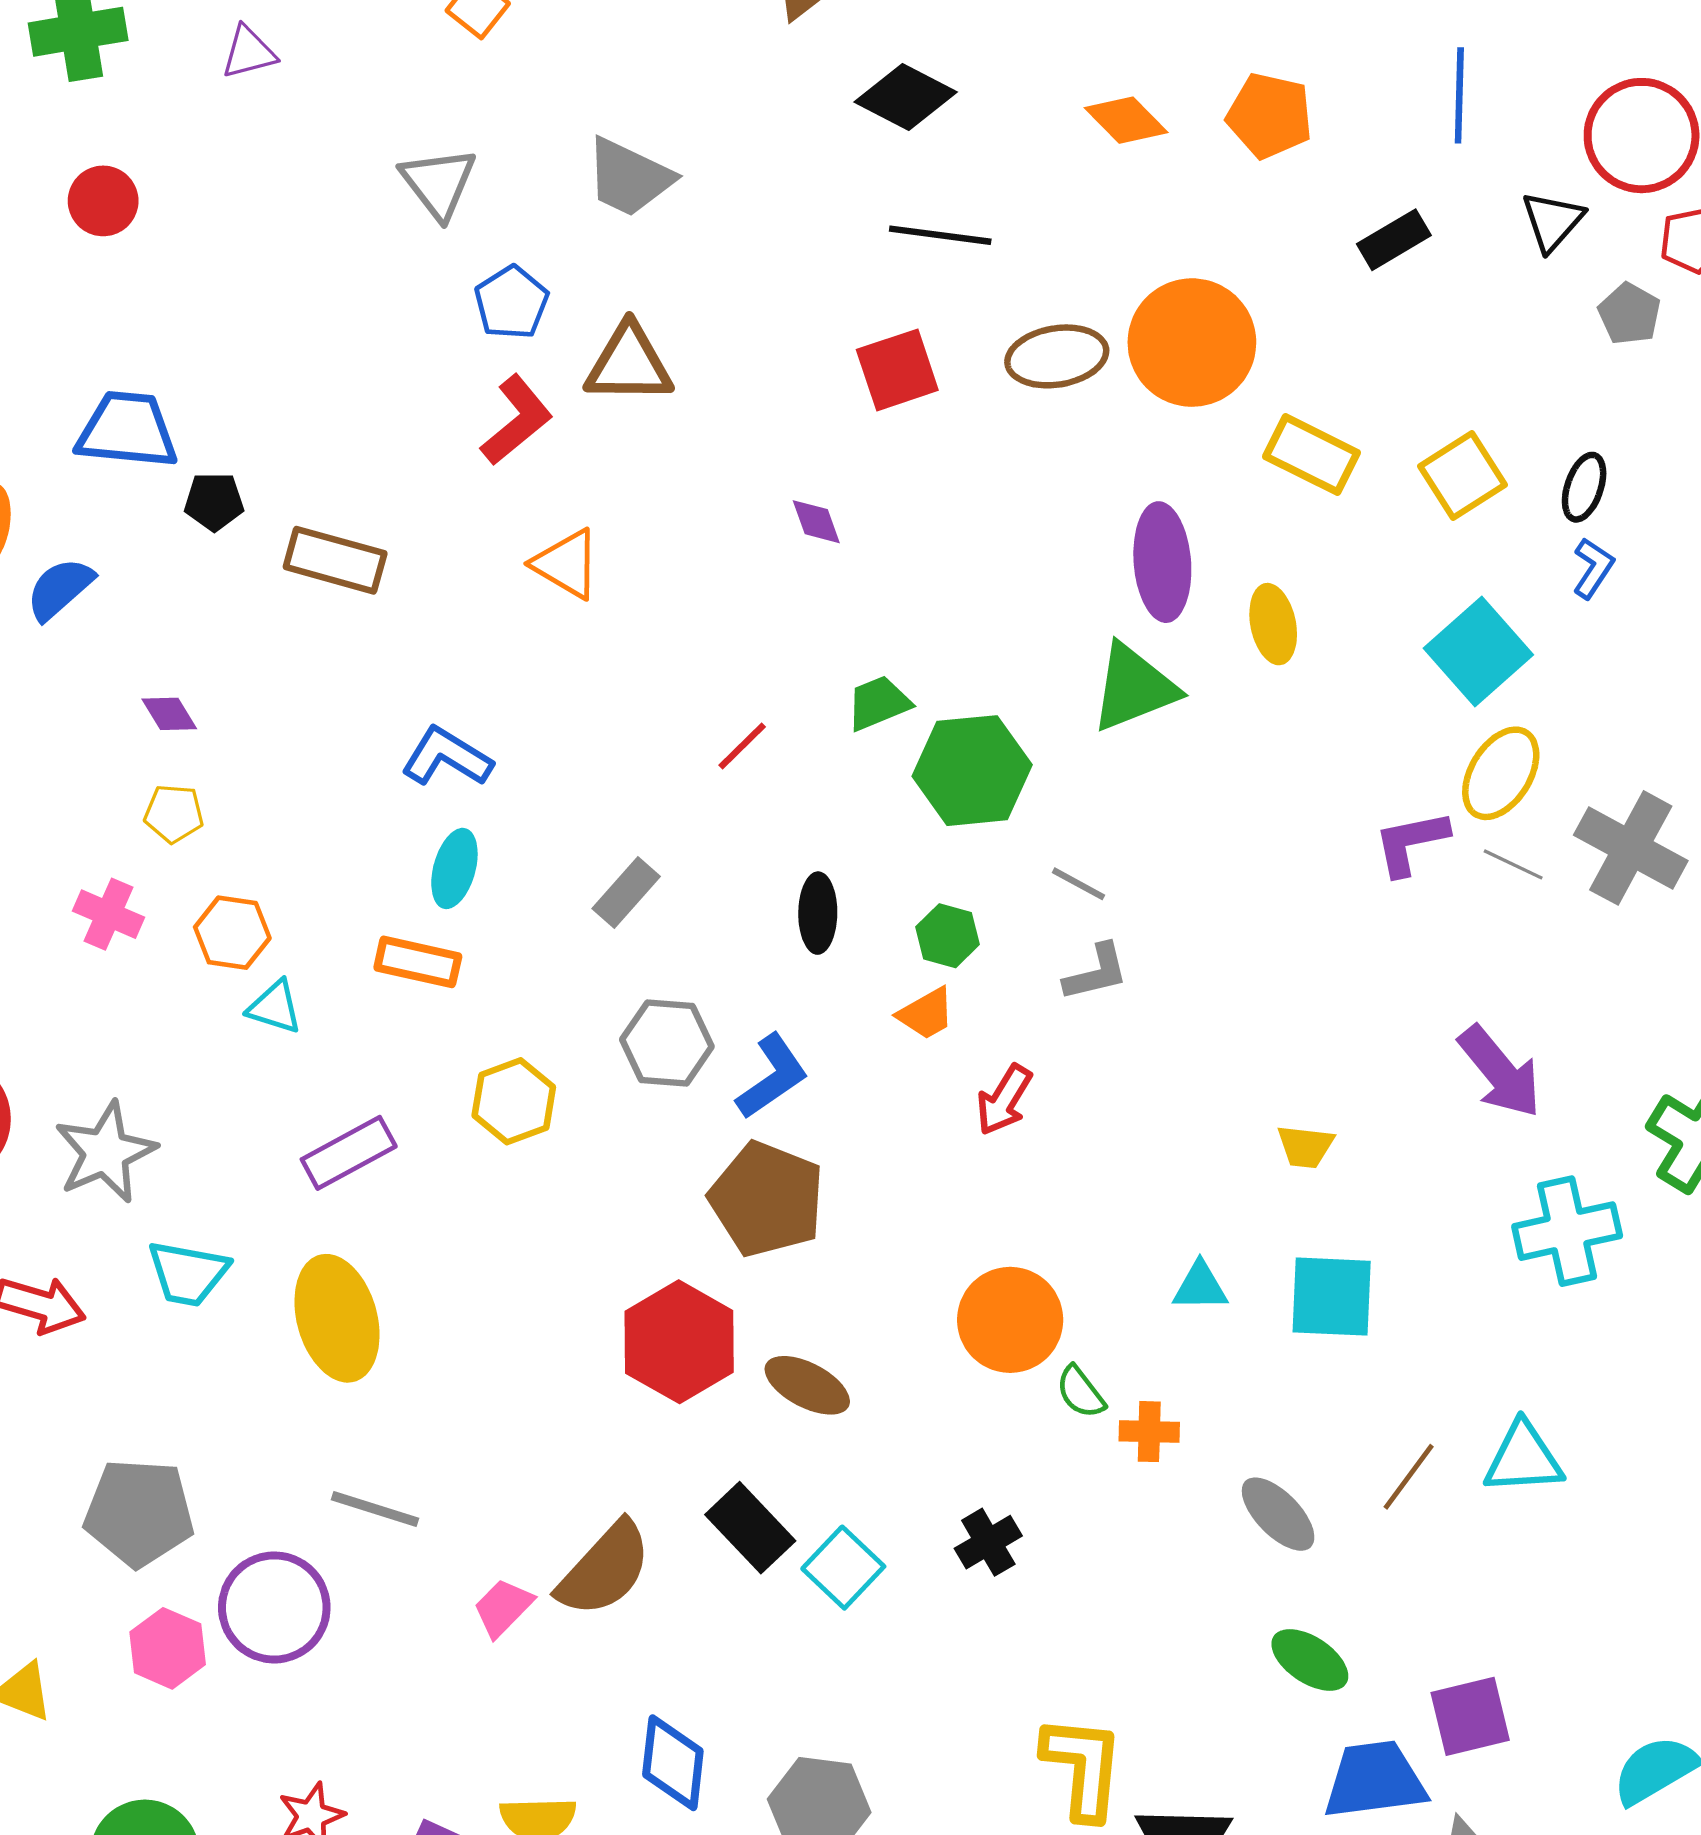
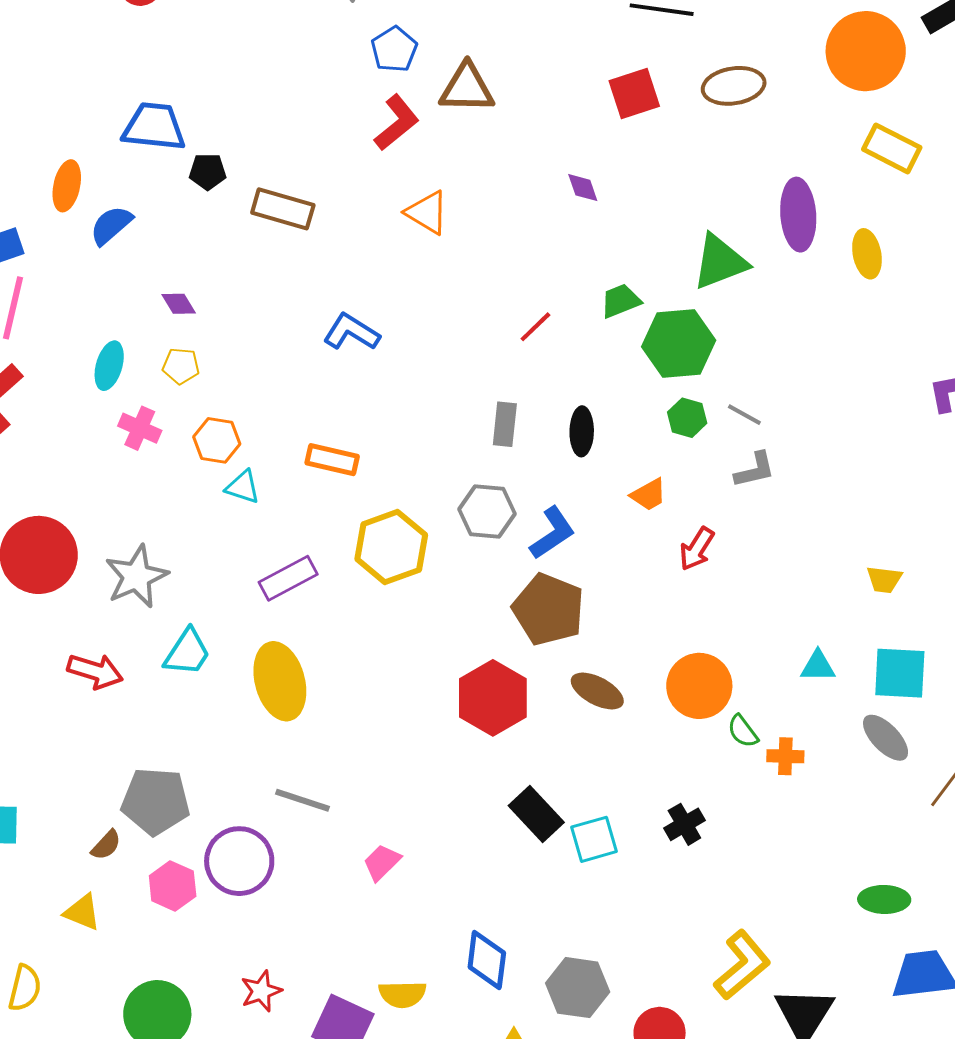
orange circle: (1192, 343) -> (866, 51), moved
green triangle: (1134, 688) -> (720, 262), moved
cyan ellipse: (454, 868) -> (109, 366), moved
gray rectangle: (626, 893) -> (505, 424), moved, turned -36
green hexagon: (947, 936) -> (687, 418), moved
yellow hexagon: (514, 1101) -> (391, 547), size x1.4
cyan trapezoid: (188, 1273) -> (187, 652), turned -68
brown ellipse: (807, 1385) -> (597, 691), moved
gray ellipse: (1278, 1514) -> (886, 738), moved
cyan square: (843, 1568) -> (594, 839), turned 30
brown semicircle: (605, 1569) -> (106, 845), moved, size x0.5
green ellipse: (1310, 1660) -> (884, 899), turned -33
yellow L-shape: (1083, 1767) -> (742, 965), turned 44

